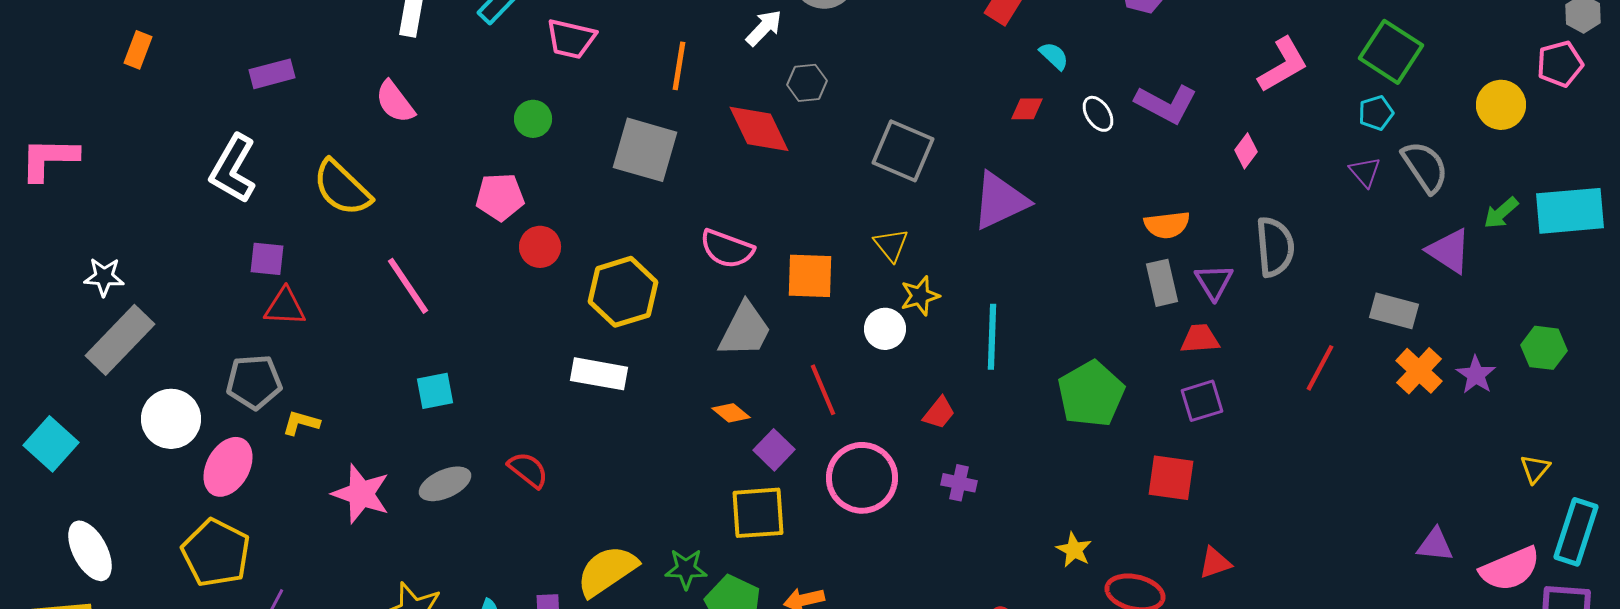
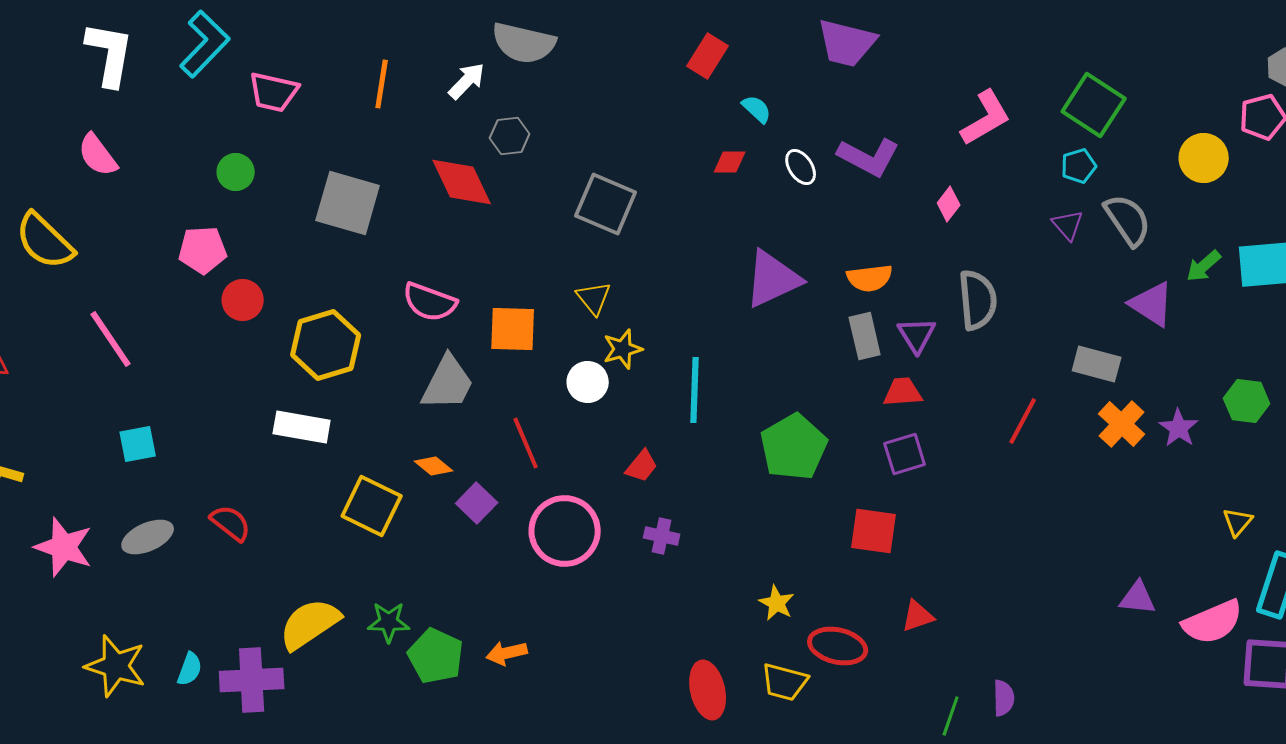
orange line: (679, 66) -> (382, 84), moved
purple triangle: (1000, 201) -> (773, 279), moved
yellow square: (758, 513) -> (372, 506), moved, turned 30

